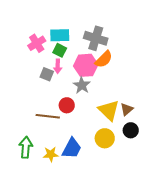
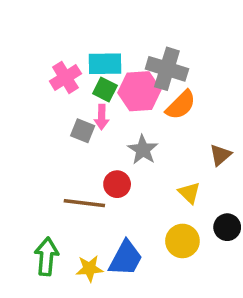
pink hexagon: (86, 65) -> (139, 91), moved
brown triangle: (127, 109) -> (220, 155), moved
yellow triangle: (109, 110) -> (189, 193), size x0.6

